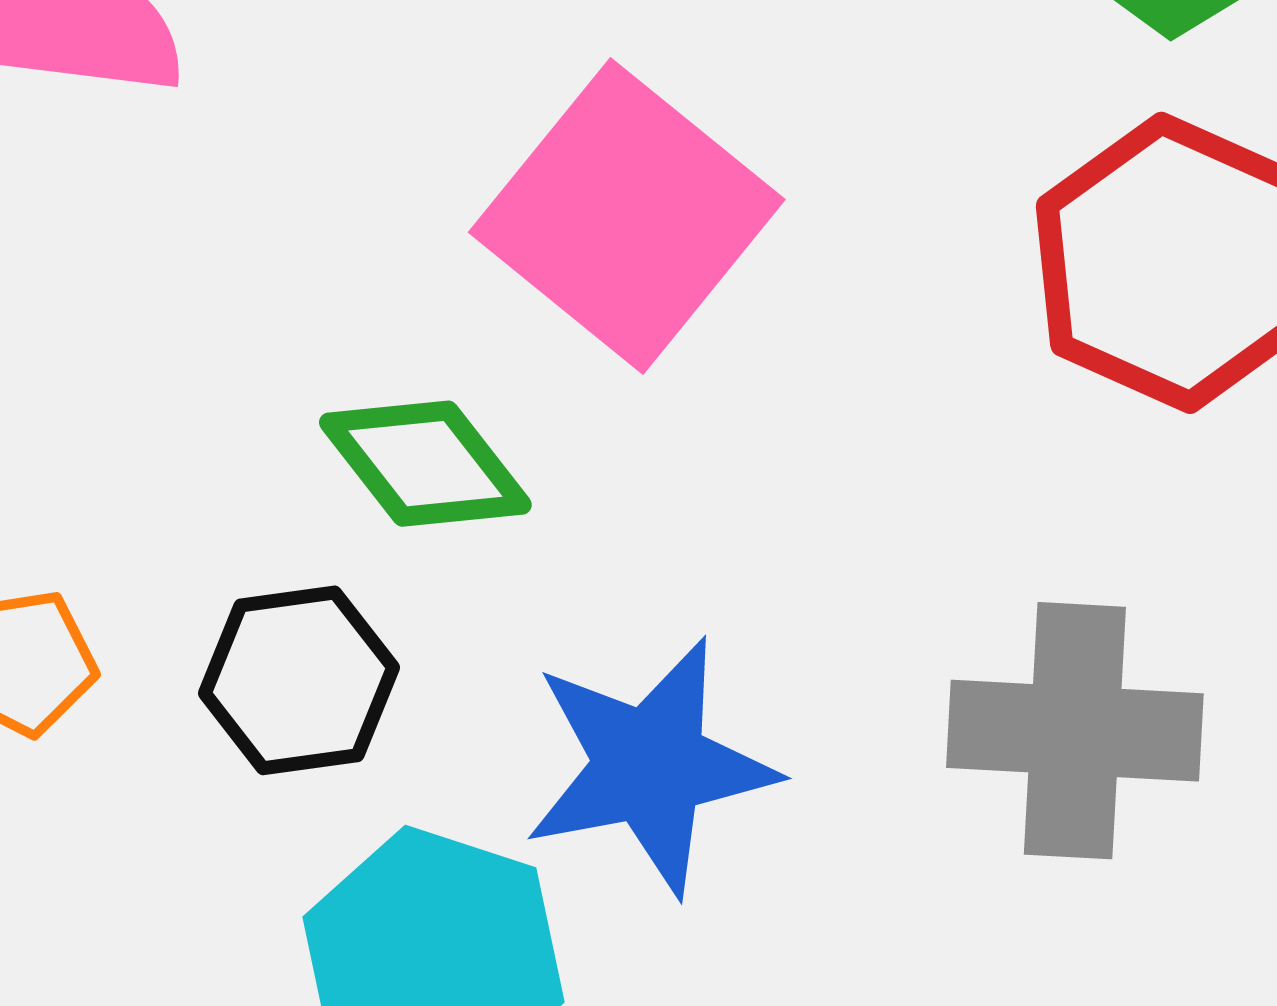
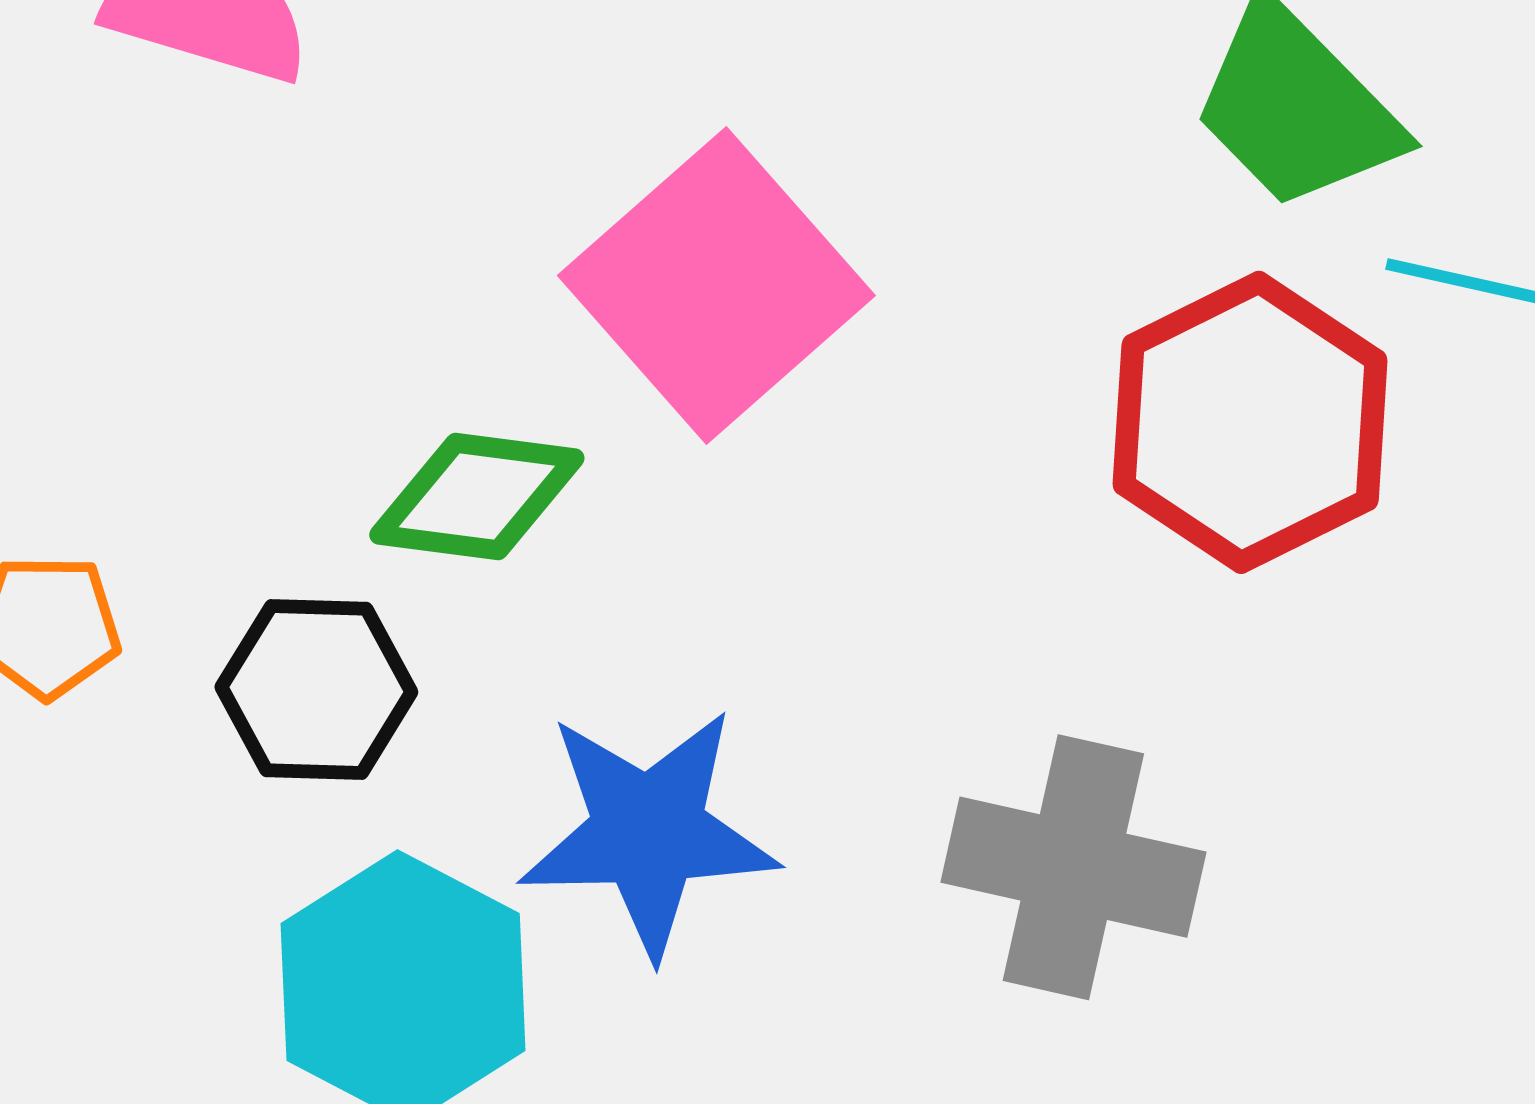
green diamond: (425, 464) -> (477, 496), turned -54

